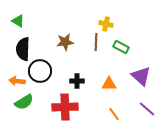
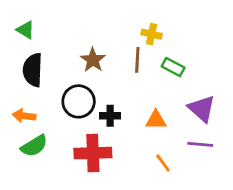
brown star: (65, 42) -> (93, 60), turned -30
black circle: (40, 71) -> (79, 101), moved
purple line: (147, 109) -> (200, 144), moved, turned -36

